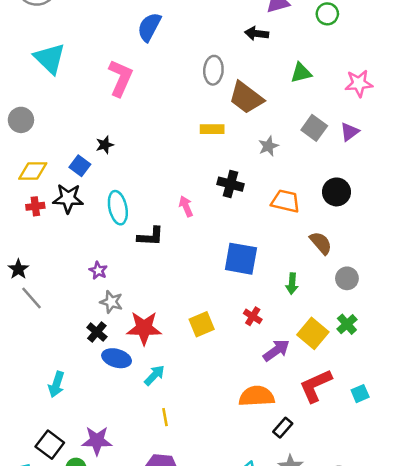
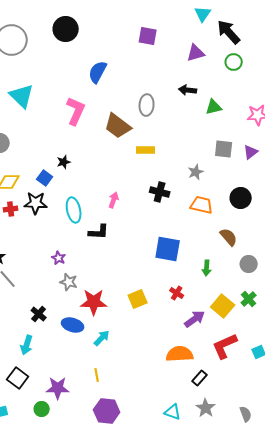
black arrow: (257, 34) -> (188, 90), moved
brown trapezoid: (246, 98) -> (118, 126), moved
gray square: (314, 128) -> (224, 149), turned -30
gray star: (268, 146) -> (196, 172), moved
pink arrow: (186, 206) -> (114, 200), moved, turned 42
black cross: (97, 332) -> (39, 314), moved
yellow line: (165, 417) -> (97, 375), moved
black square: (50, 445) -> (18, 378), moved

